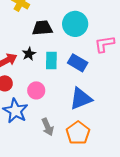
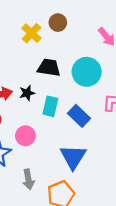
blue triangle: (81, 99) -> (73, 157), turned -50

